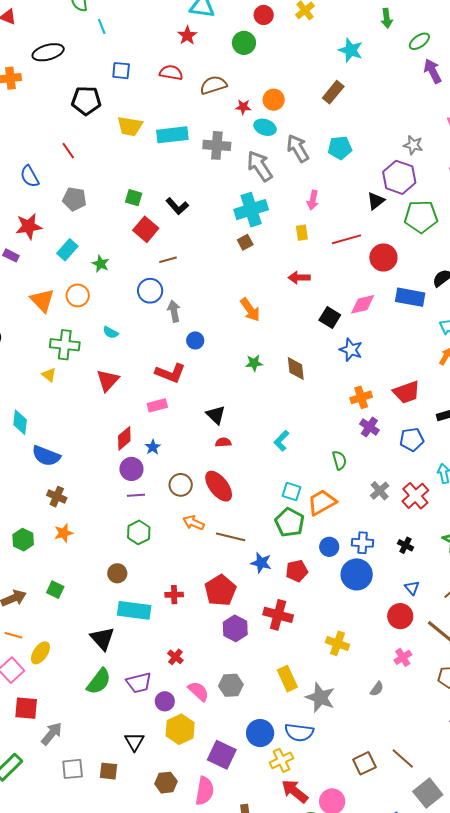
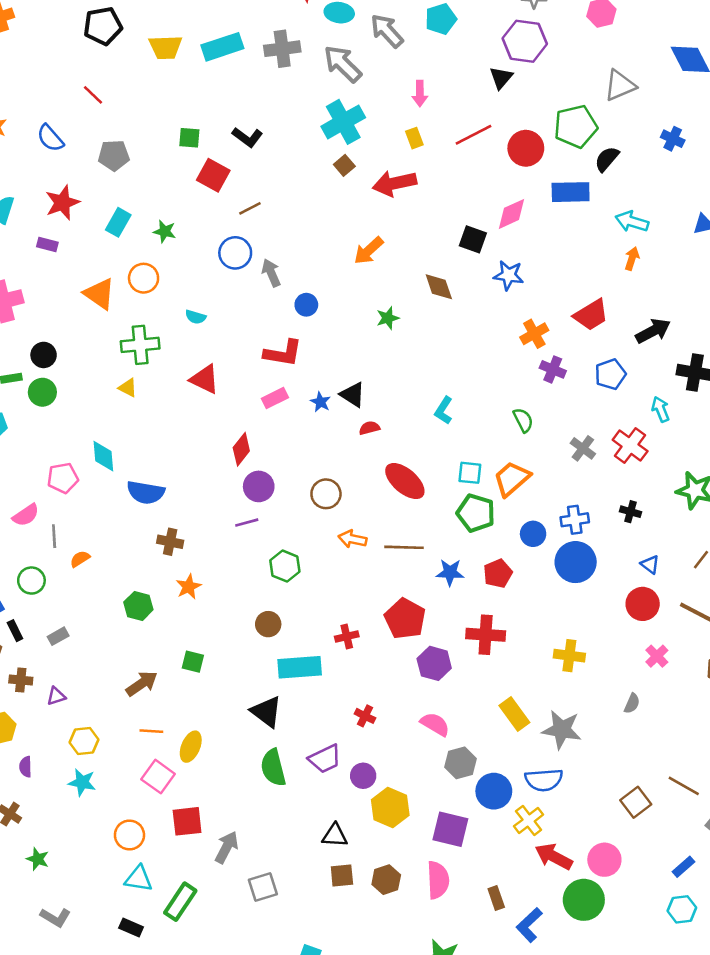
green pentagon: (421, 217) -> (576, 126), moved
red arrow: (299, 278) -> (395, 183), moved, size x1.5
orange arrow: (250, 310) -> (369, 251), turned 95
brown diamond: (296, 368) -> (439, 287), moved
red triangle: (108, 380) -> (205, 379), turned -35
blue star: (153, 447) -> (321, 402), moved
red ellipse: (219, 486) -> (405, 481), moved
purple line: (136, 495) -> (247, 523), moved
green semicircle: (99, 681) -> (273, 768), turned 140
gray hexagon: (231, 685) -> (461, 763), moved
pink semicircle: (198, 691) -> (435, 724), moved
black triangle: (134, 742) -> (335, 835), turned -45
brown square: (109, 771) -> (342, 876), moved

